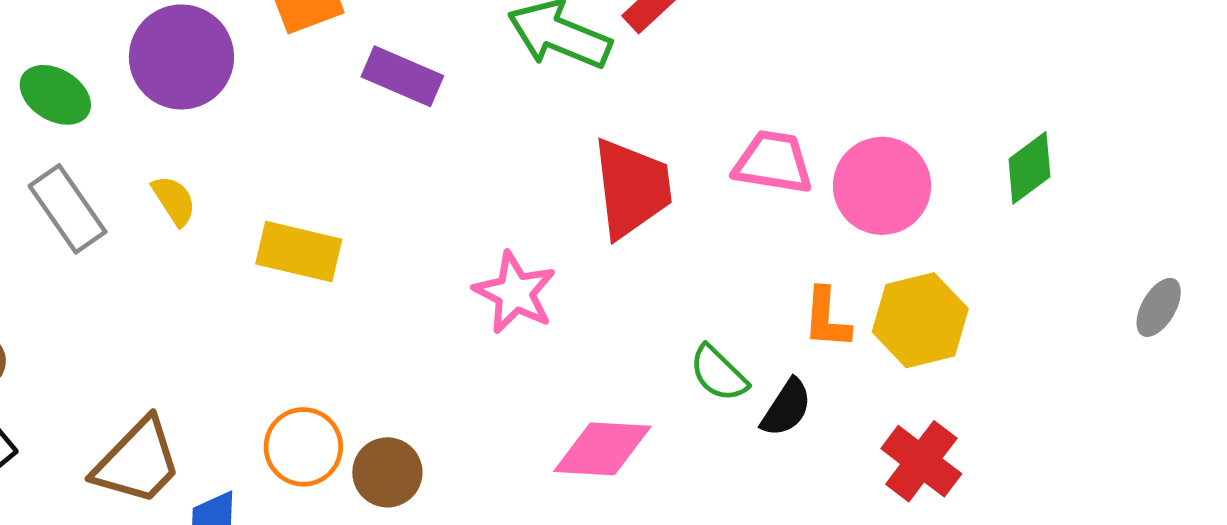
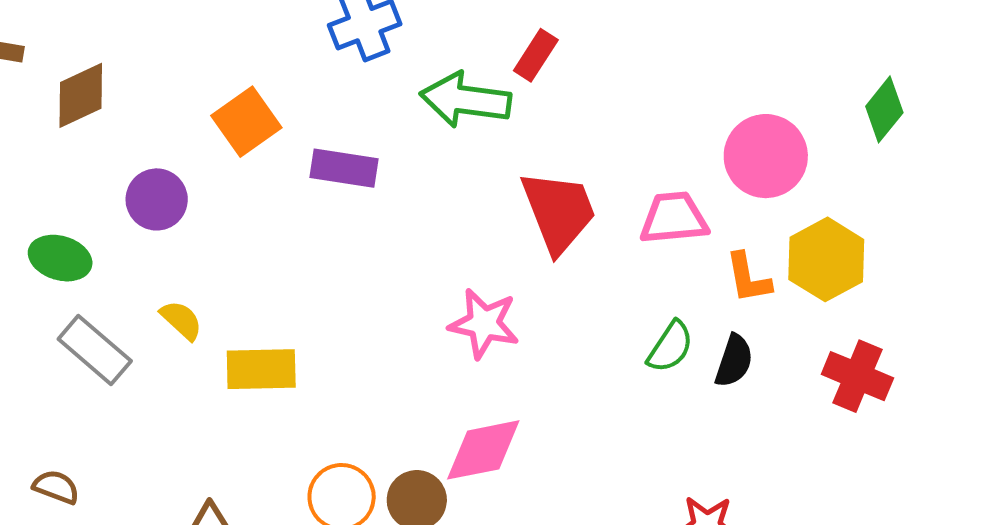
purple circle: (181, 57) -> (157, 199), size x0.7
pink trapezoid: (773, 162) -> (674, 218), moved
yellow rectangle: (299, 252) -> (261, 369), moved
green semicircle: (718, 373) -> (670, 347), turned -86
pink diamond: (602, 449) -> (483, 450), moved

